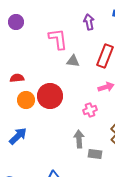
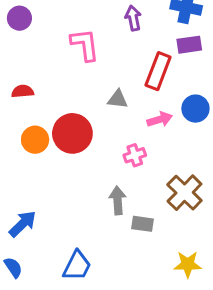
gray triangle: (73, 61) -> (118, 99), moved
red semicircle: (17, 78) -> (23, 91), moved
blue arrow: (18, 136) -> (23, 224), moved

